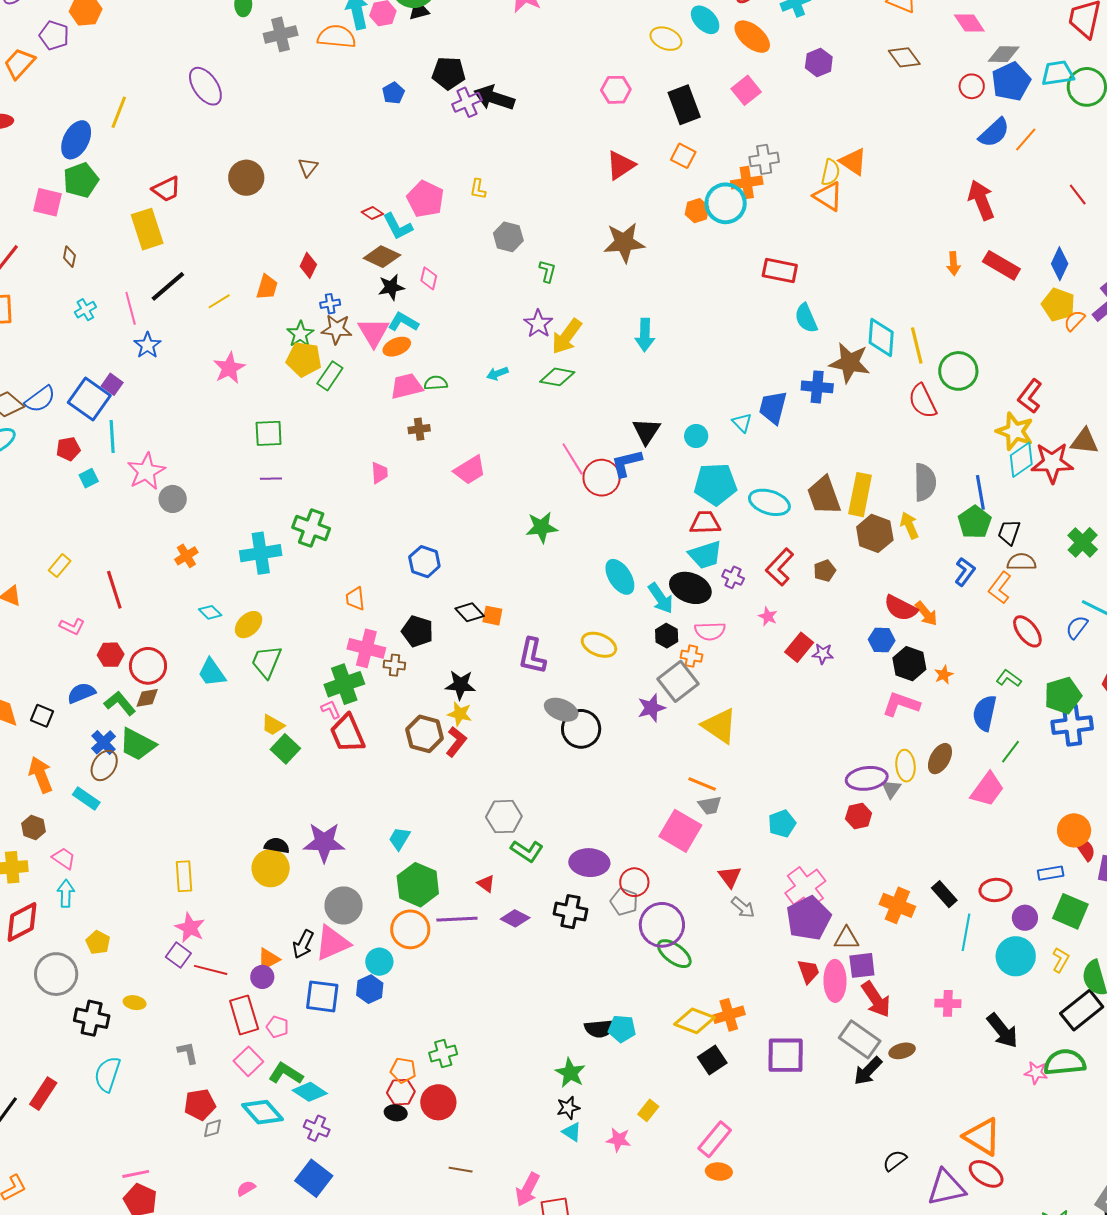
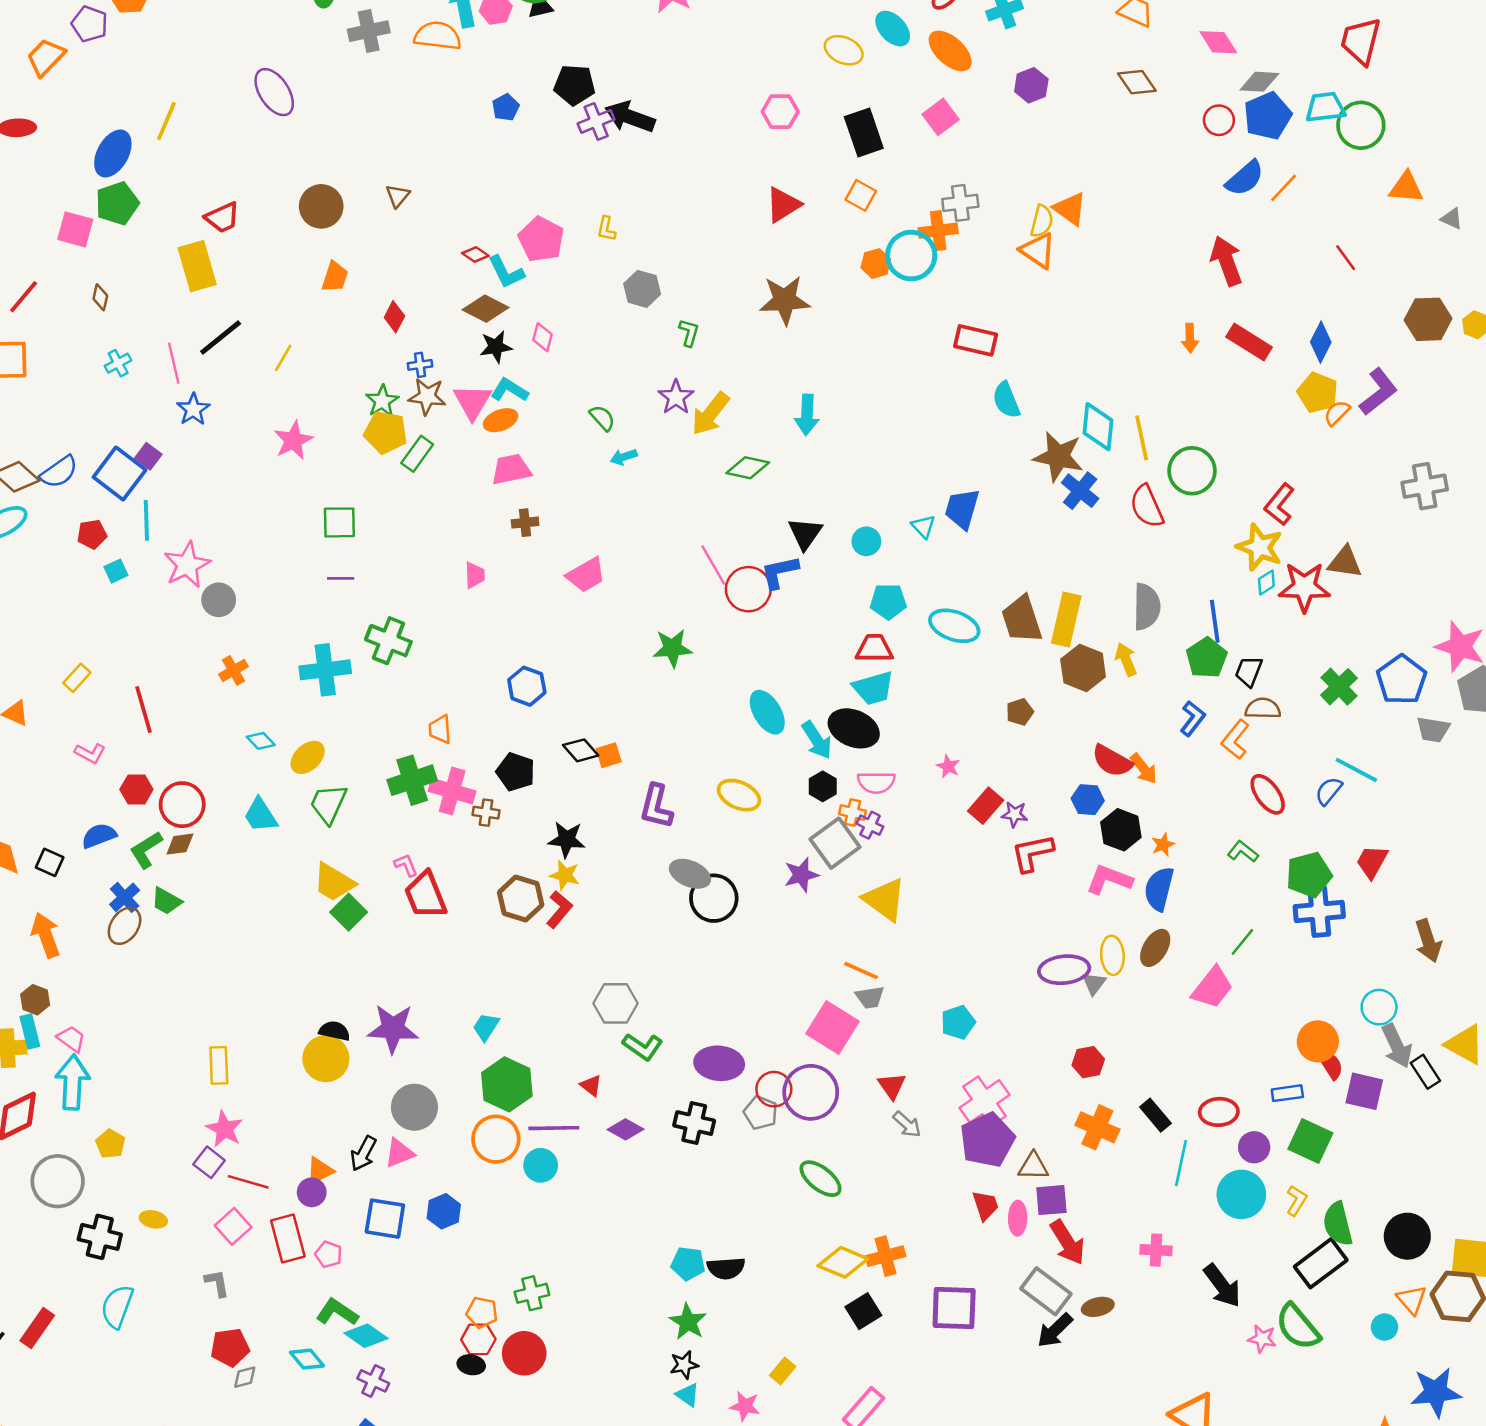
orange trapezoid: (267, 287) -> (335, 277), moved
yellow line: (219, 301) -> (283, 358), turned -30
green diamond: (557, 377) -> (748, 468), moved
green semicircle: (436, 383) -> (602, 418), moved, turned 50
blue cross: (817, 387) -> (1080, 491), moved, turned 32
cyan diamond: (1021, 460) -> (1266, 583), size x0.6
cyan pentagon: (715, 484) -> (888, 601), size x0.7
red L-shape: (780, 567) -> (1032, 853), moved, turned 33
purple cross: (733, 577) -> (870, 825), moved
orange square: (492, 616) -> (609, 755), turned -30
green cross: (344, 684) -> (412, 780), moved
green L-shape: (120, 703) -> (146, 850), turned -84
blue semicircle: (985, 713) -> (1159, 889), moved
yellow trapezoid: (273, 725) -> (334, 882), size x1.5
green trapezoid: (137, 744) -> (166, 901), size x0.7
cyan rectangle: (86, 798) -> (30, 1031), moved, turned 40
red hexagon: (859, 816) -> (1088, 1062), moved
cyan arrow: (66, 893) -> (72, 1082), size x1.6
purple circle: (662, 925) -> (811, 1092), moved
pink triangle: (332, 943) -> (399, 1153), size x0.7
cyan circle: (379, 962) -> (541, 1165), moved
pink ellipse: (835, 981) -> (1018, 1218), size x0.7
cyan pentagon: (622, 1029) -> (688, 1264), moved
pink square: (248, 1061) -> (233, 1226), moved
green semicircle: (1065, 1062) -> (1298, 1327), turned -126
cyan diamond: (262, 1112) -> (307, 1359), size x0.7

